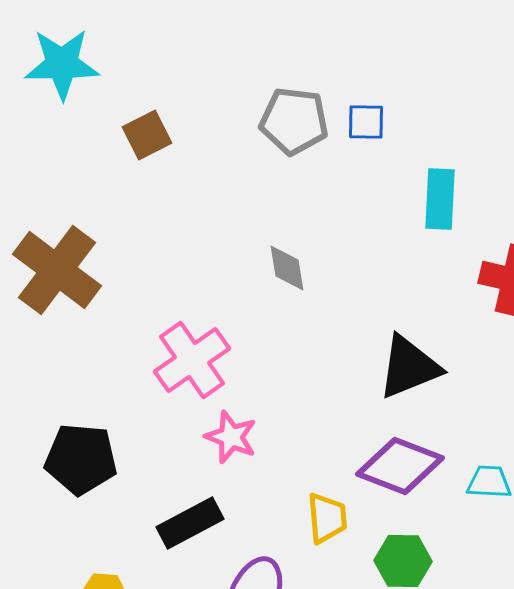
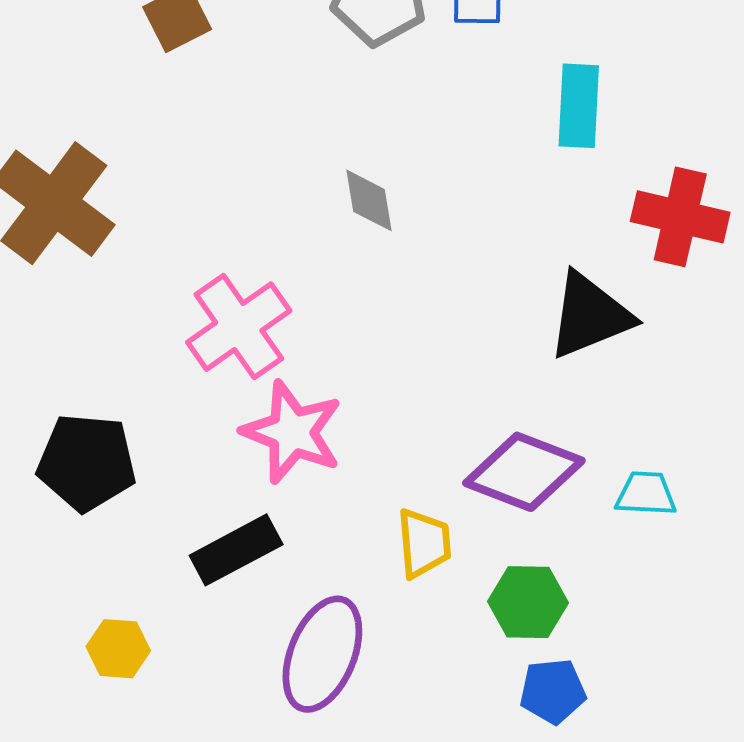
black triangle: (409, 367) -> (590, 316), moved
pink star: (231, 437) -> (292, 432), size x1.4

